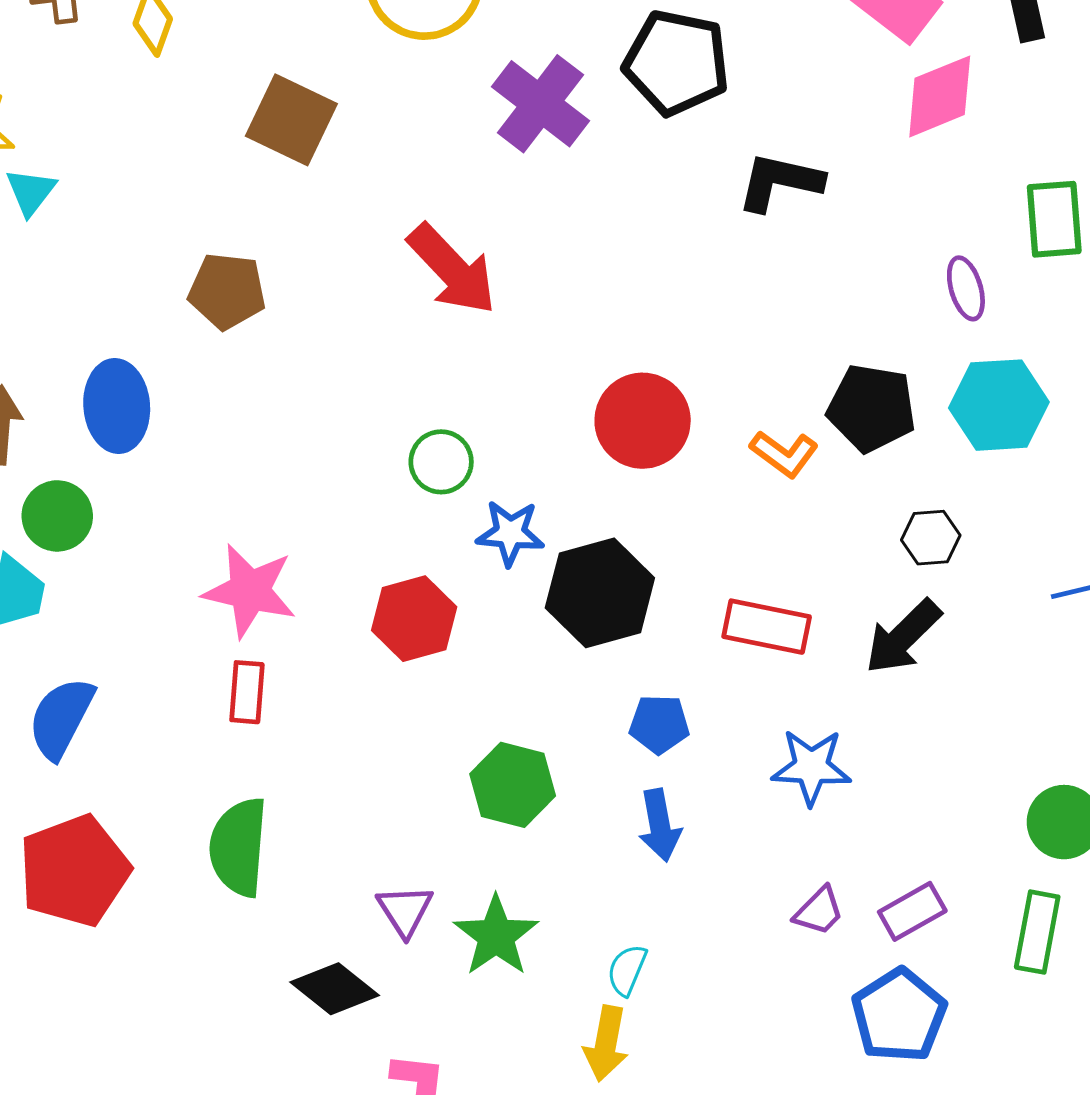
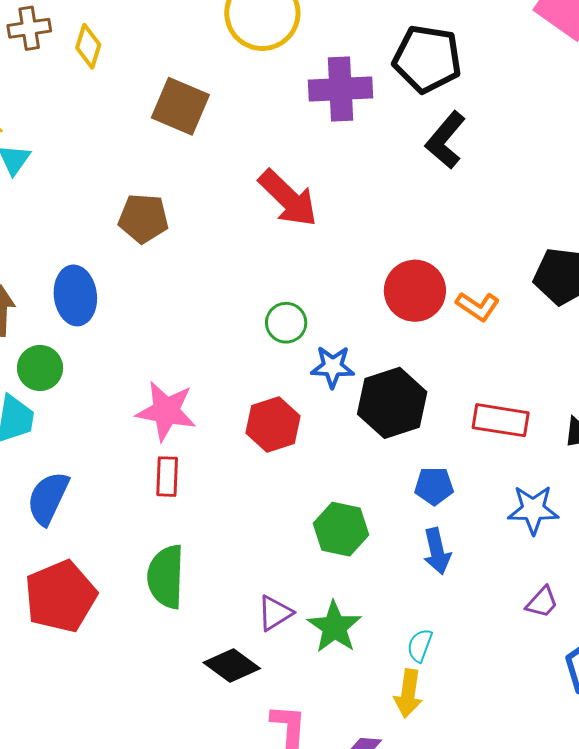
purple cross: (540, 104) -> (341, 89), turned -38
black L-shape: (780, 182) -> (446, 140), moved, turned -60
orange L-shape: (784, 454) -> (478, 306), moved
purple triangle: (405, 910) -> (275, 613), turned 33

